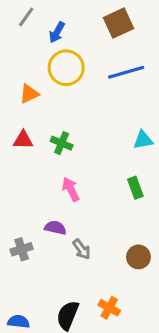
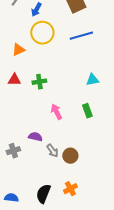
green cross: (62, 143) -> (39, 82), turned -32
pink arrow: (71, 189) -> (56, 112), moved
brown circle: (138, 257) -> (70, 156), moved
orange cross: (109, 308) -> (70, 189), turned 32

